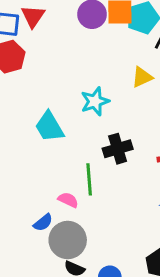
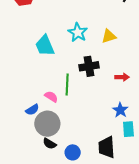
yellow triangle: (142, 77) -> (109, 36), moved
cyan star: (95, 101) -> (78, 32), turned -30

